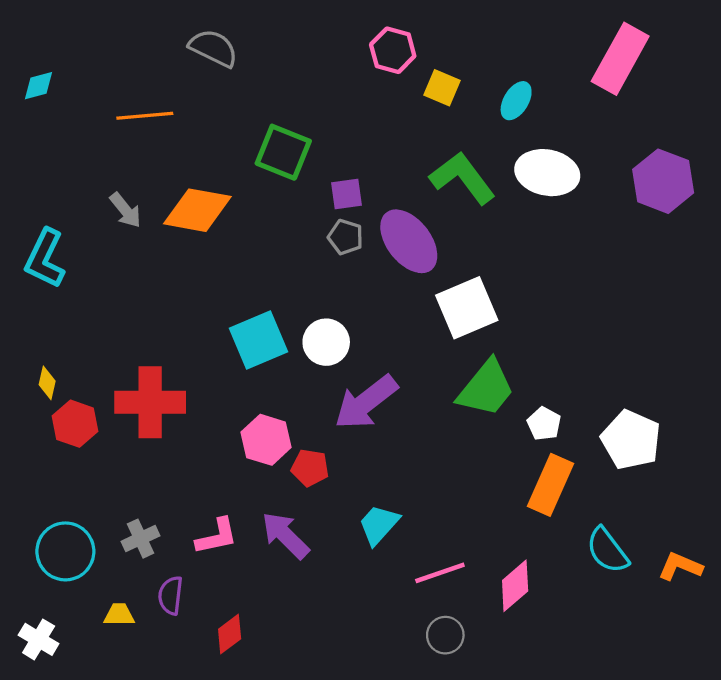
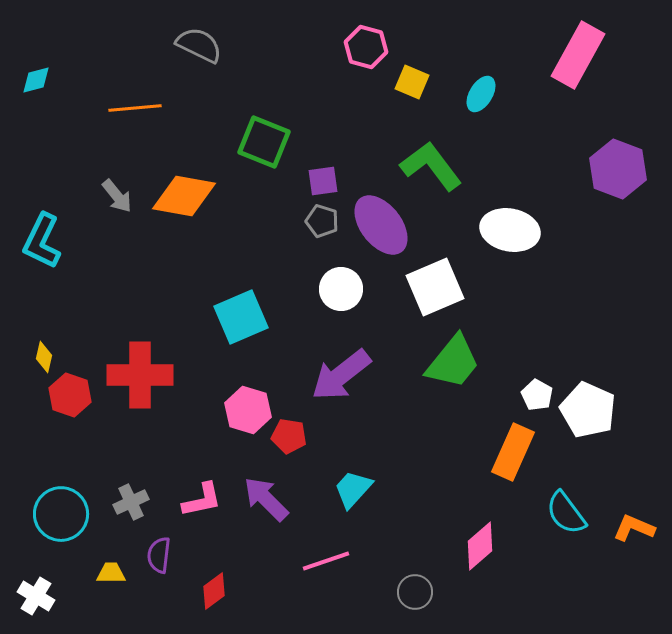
white ellipse: (547, 173) -> (510, 230), moved
white circle: (326, 342) -> (341, 289), moved
white pentagon: (544, 424) -> (537, 395), moved
pink line: (440, 573) -> (326, 561), moved

